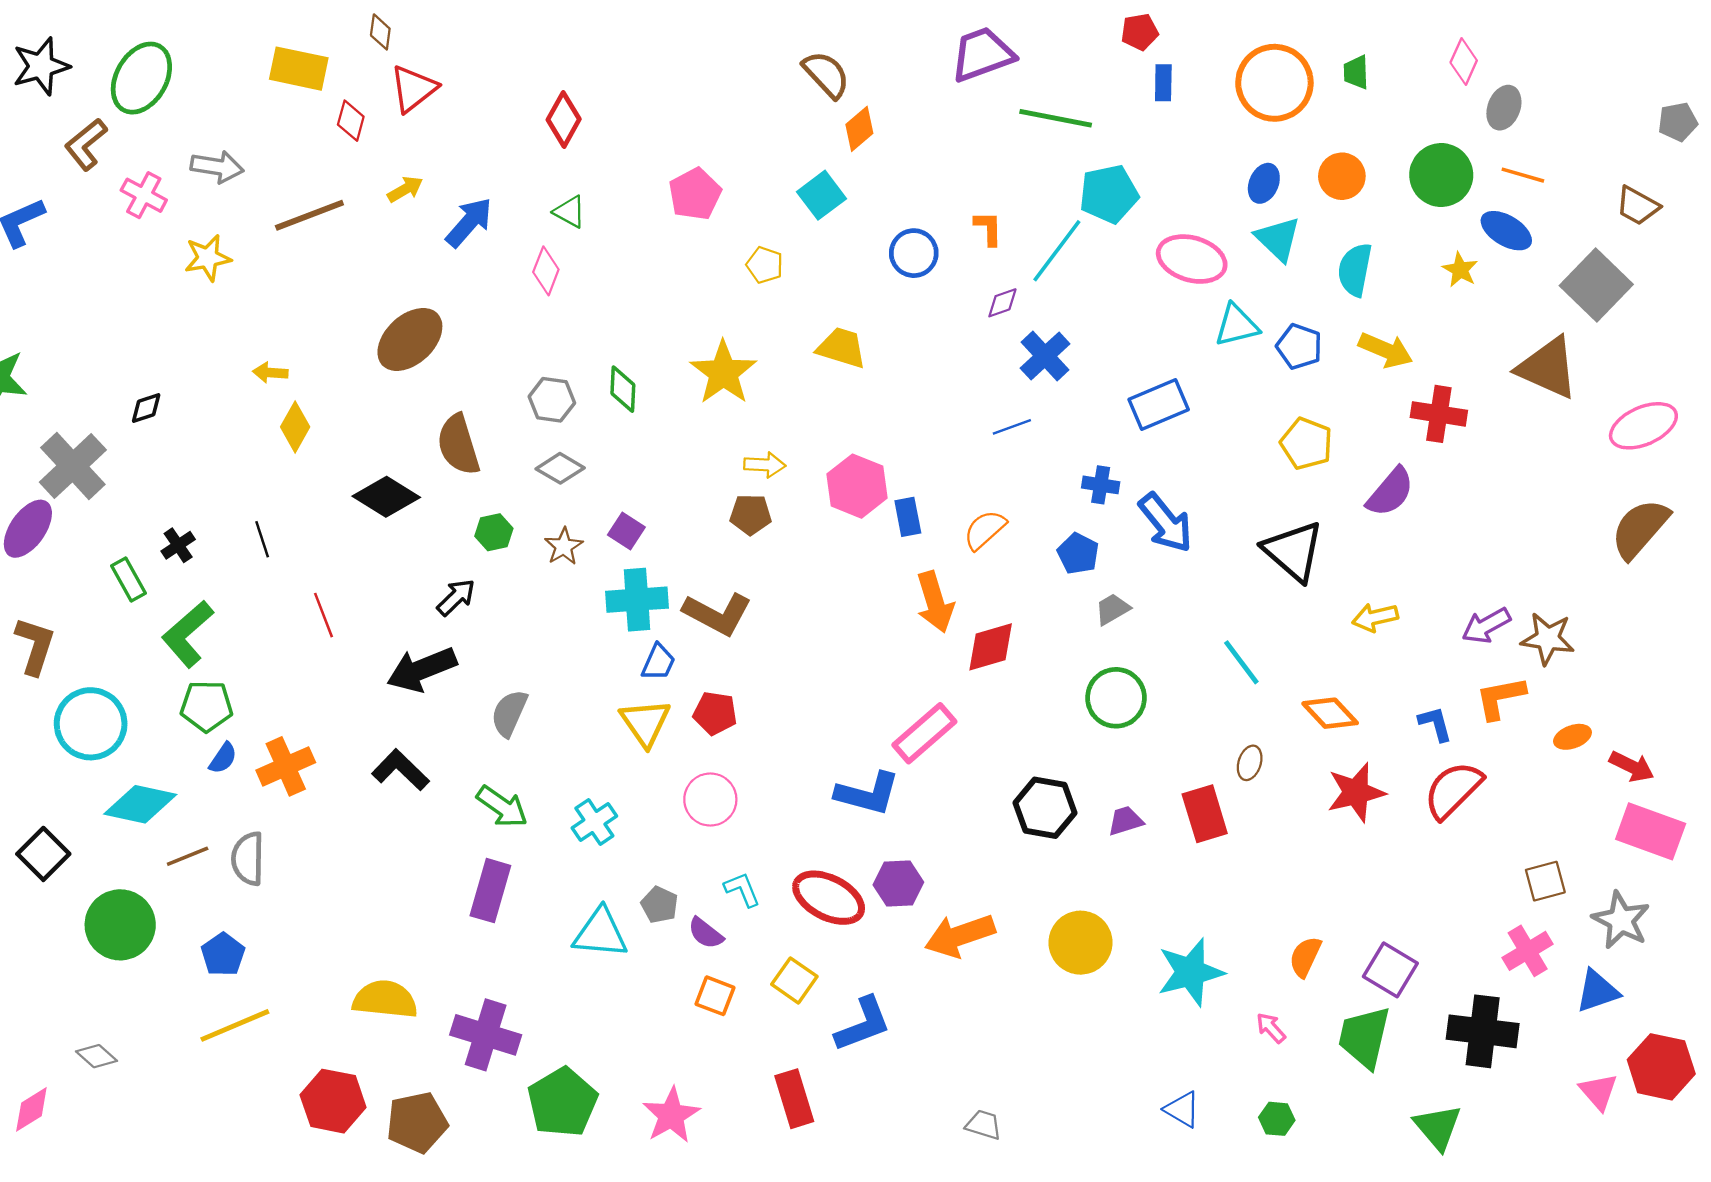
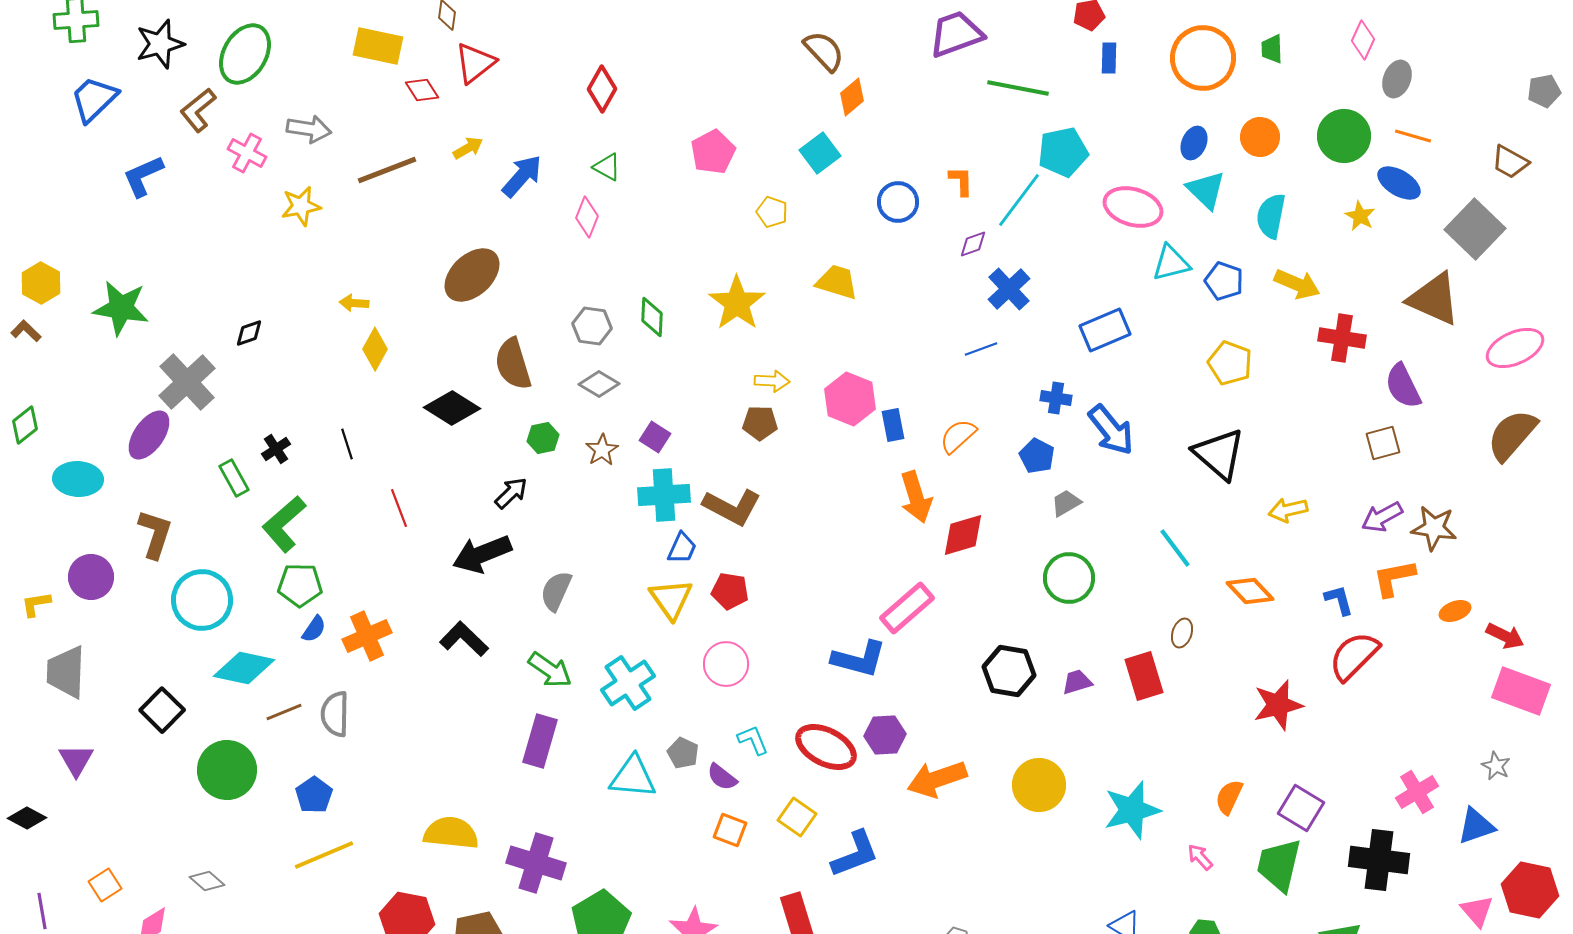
red diamond: (351, 121) -> (422, 90), turned -48
purple semicircle: (1390, 492) -> (1403, 386), moved, turned 114
red star: (1356, 792) -> (1278, 705), moved
cyan cross: (594, 822) -> (628, 683), size x1.4
brown square: (1545, 881) -> (1383, 443), moved
gray star: (1621, 920) -> (1496, 766), size x0.6

